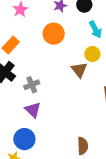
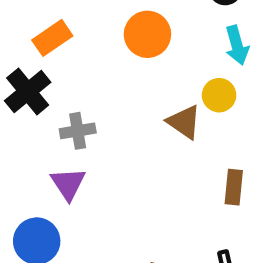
brown triangle: (79, 70) -> (184, 122), turned -30

